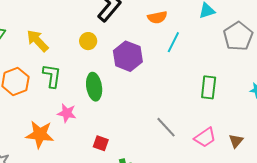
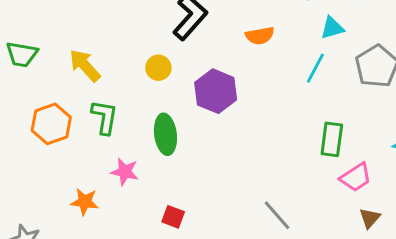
cyan line: (173, 42) -> (315, 68), moved
gray line: (166, 127) -> (277, 215), moved
orange star: (40, 134) -> (85, 202), size x0.7
pink trapezoid: (205, 137) -> (356, 177), moved

